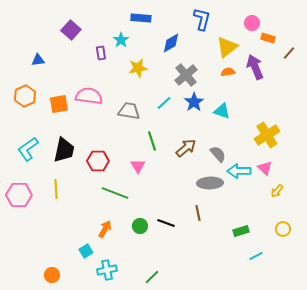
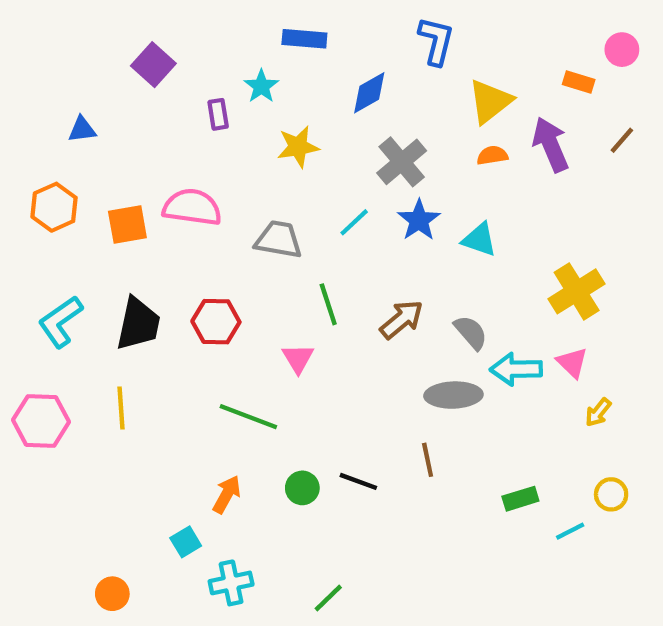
pink circle: (252, 23) -> (622, 50), moved
brown line: (289, 53) -> (622, 140), moved
red hexagon: (98, 161) -> (216, 322), moved
cyan line: (256, 256) -> (570, 531), moved

